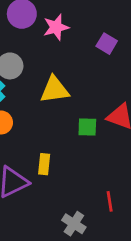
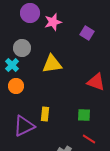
green square: (87, 127) -> (84, 115), moved
red line: (110, 201) -> (89, 139), turned -48

